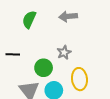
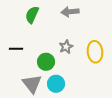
yellow ellipse: (79, 79) -> (95, 52), moved

